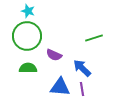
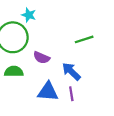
cyan star: (28, 11) -> (29, 15), moved

